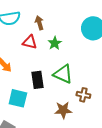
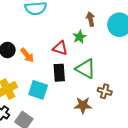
brown arrow: (39, 23) -> (91, 19), moved
red triangle: (30, 42) -> (60, 48), moved

